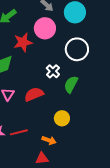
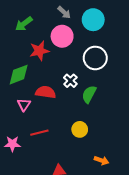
red semicircle: (34, 94) -> (46, 92), moved, turned 30
red line: (19, 132) -> (39, 133), moved
orange arrow: (49, 140) -> (101, 160), moved

